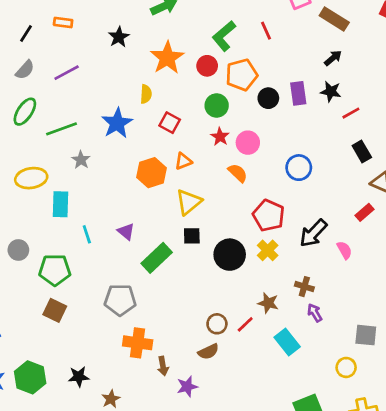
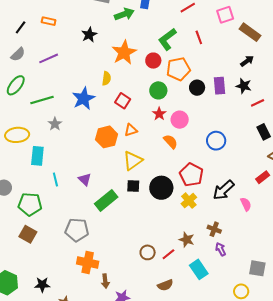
black circle: (230, 255) -> (161, 188), moved
brown semicircle: (208, 352) -> (165, 285), moved

